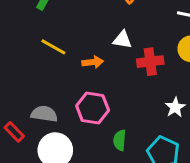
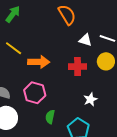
white triangle: (122, 40) -> (85, 40), moved
orange arrow: (93, 62) -> (39, 62), size x1.5

